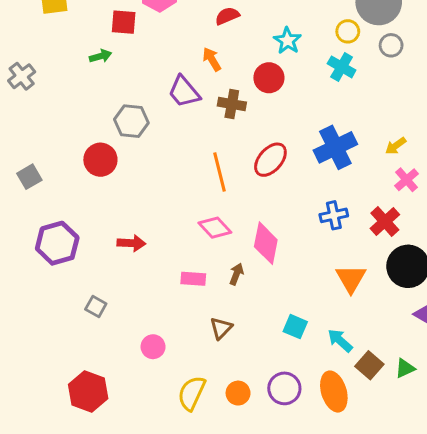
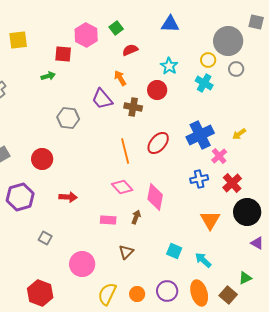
red circle: (100, 160) -> (42, 159), moved
pink cross: (406, 180) -> (219, 156), moved
pink circle: (153, 347) -> (82, 264), size x1.6
brown square: (369, 365) -> (228, 295), moved

